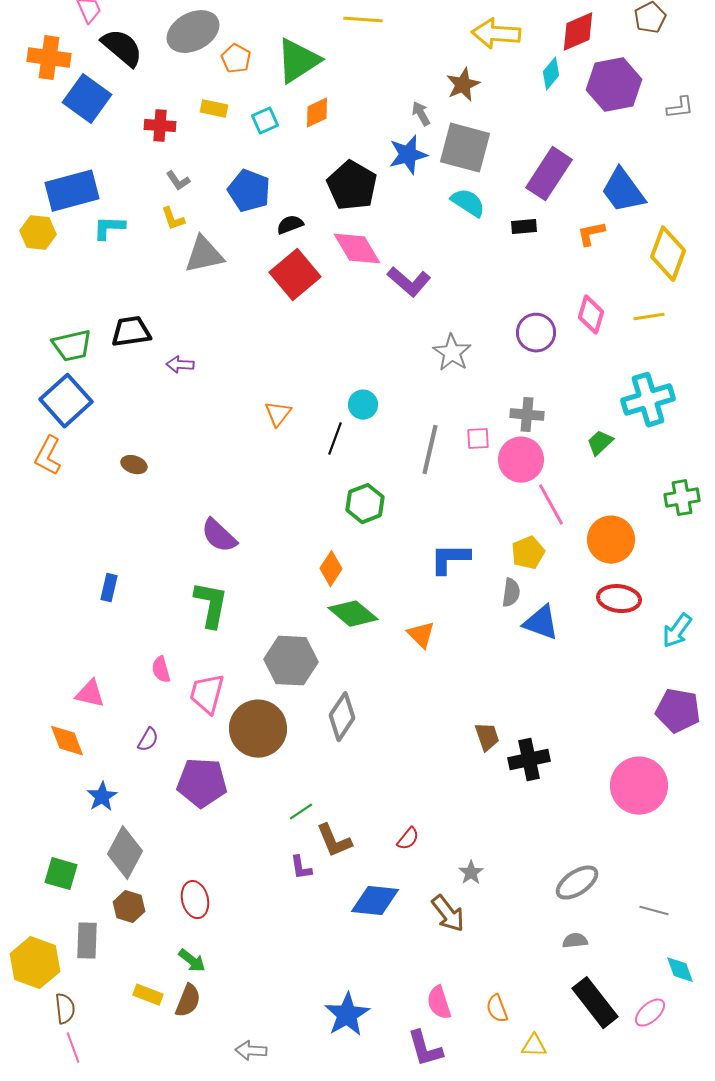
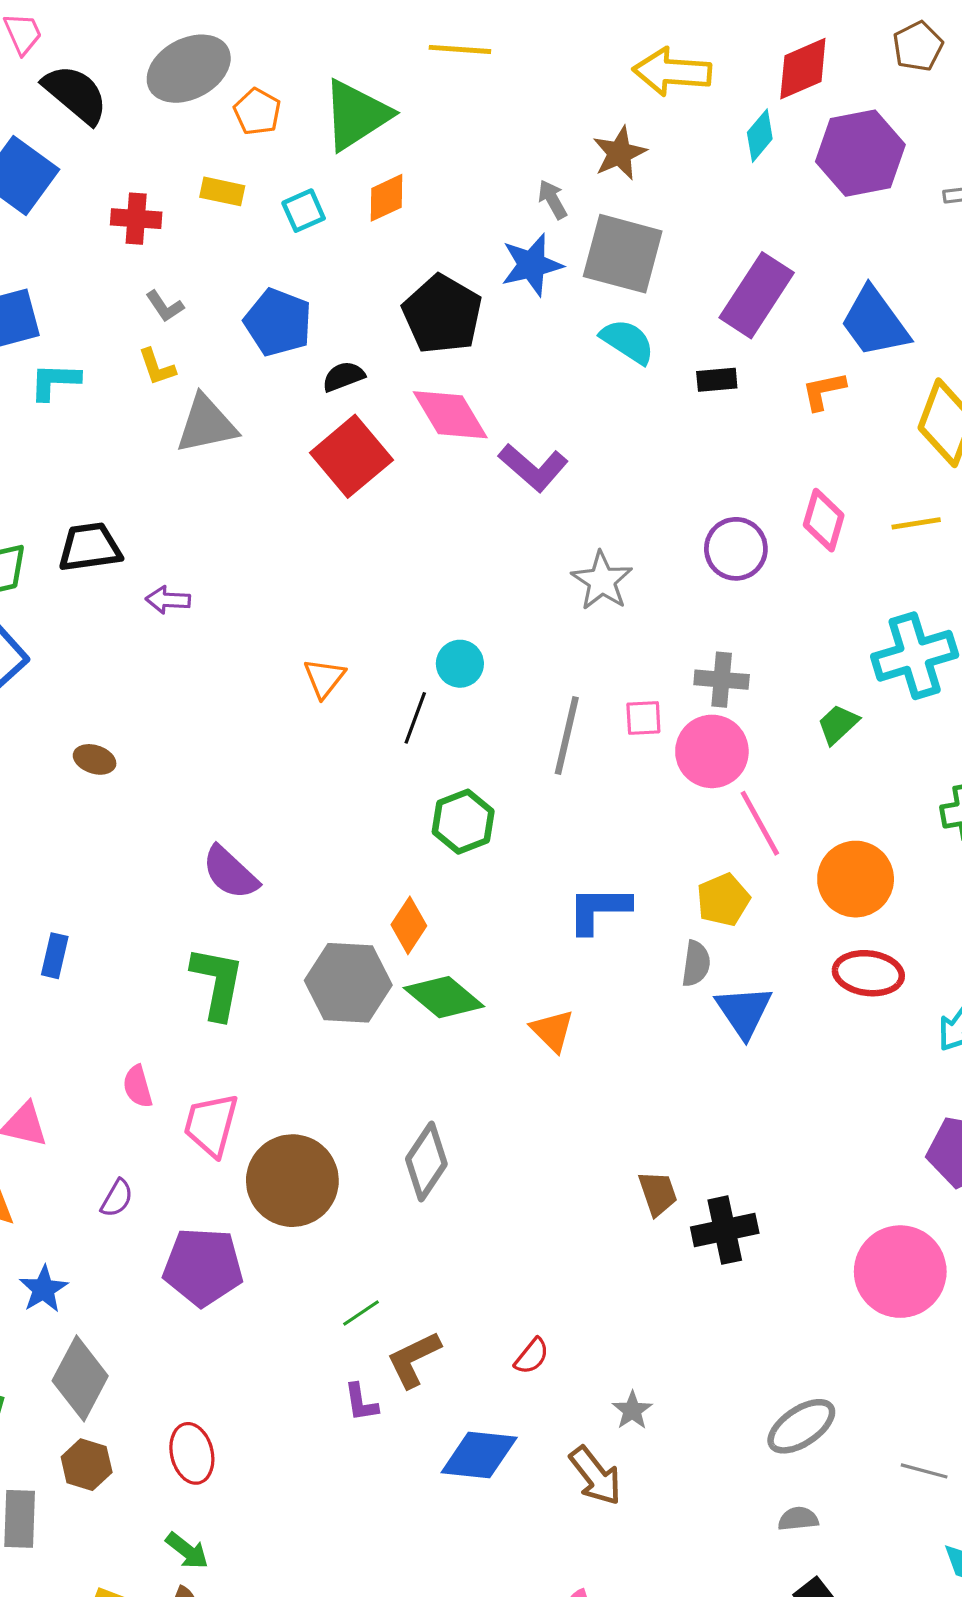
blue triangle: (541, 623) -> (744, 1011), turned 36
gray hexagon: (291, 661) -> (348, 983), moved
brown L-shape: (334, 841) -> (414, 1359), turned 87

